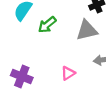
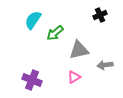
gray triangle: (87, 30) -> (79, 50), moved

